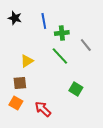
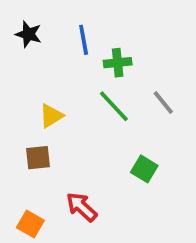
gray line: (86, 45) -> (163, 103), moved
orange square: (16, 103) -> (30, 224), moved

